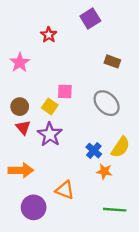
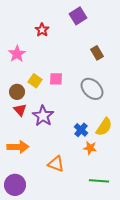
brown rectangle: (112, 61) -> (97, 53), turned 40
yellow square: (50, 107) -> (35, 81), moved
purple circle: (34, 207) -> (15, 185), moved

